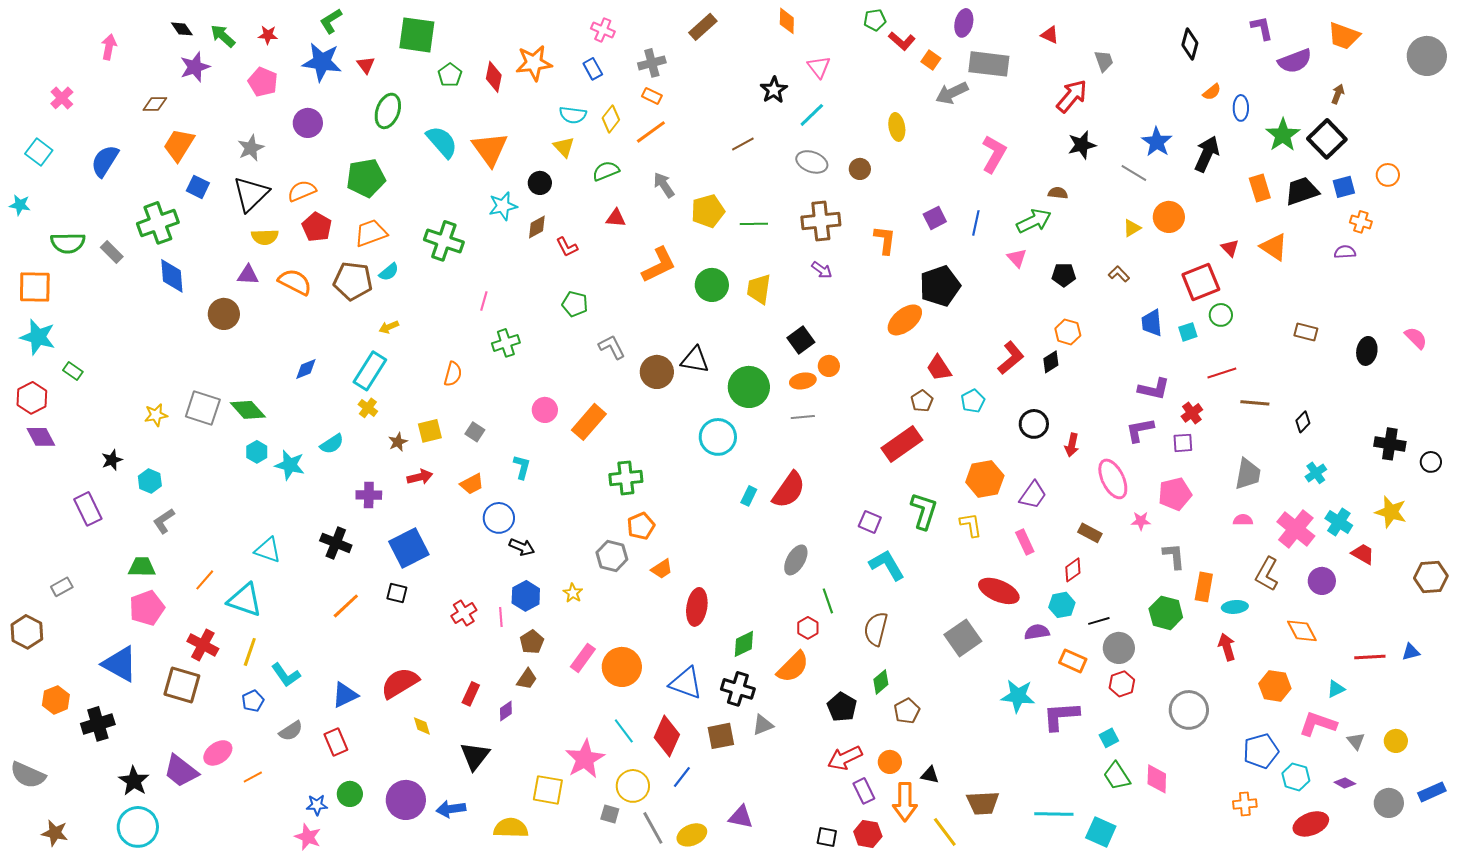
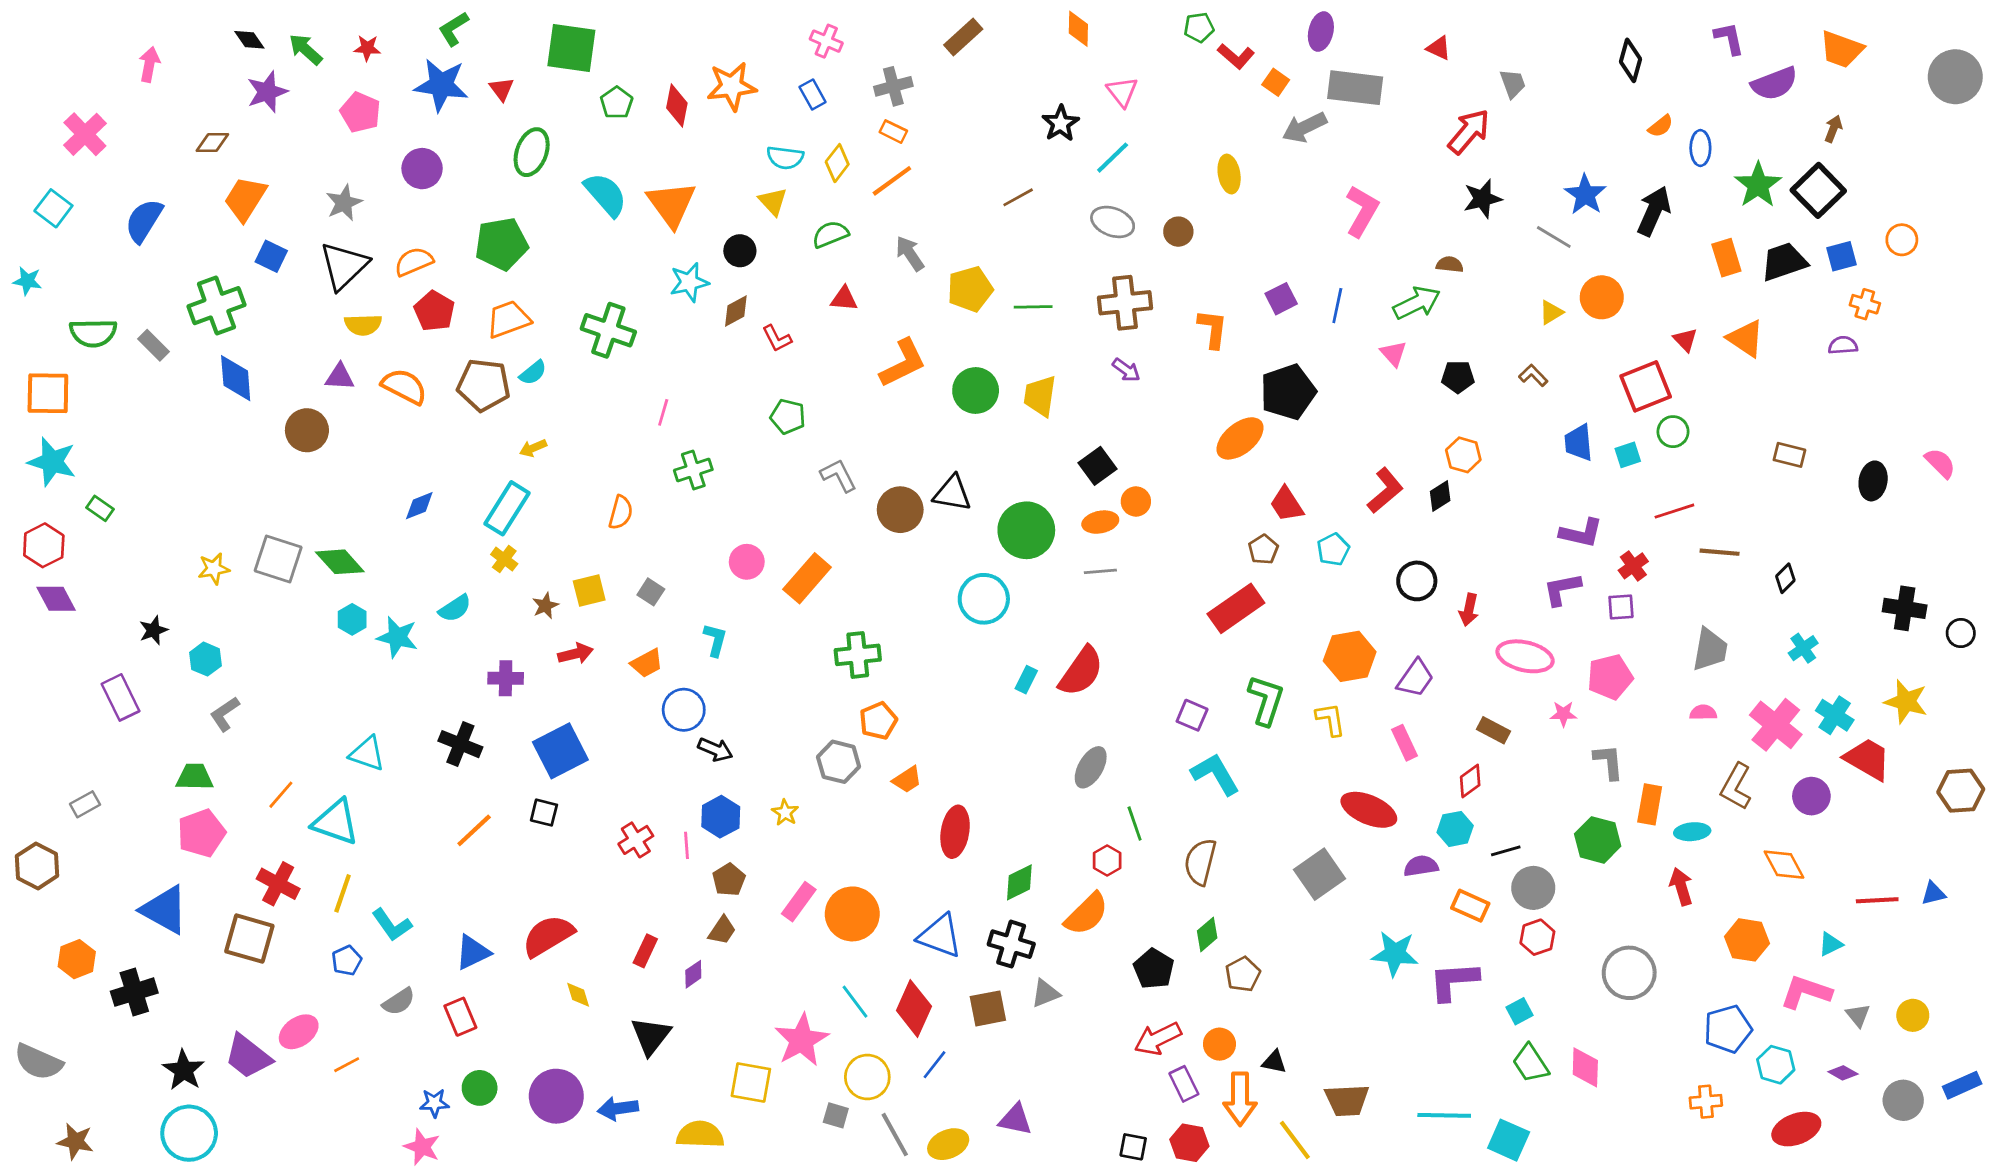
pink cross: (62, 98) -> (85, 134), size x1.4
pink ellipse: (1113, 479) -> (1525, 656), turned -51
red trapezoid: (1363, 554) -> (1868, 759), size x1.5

